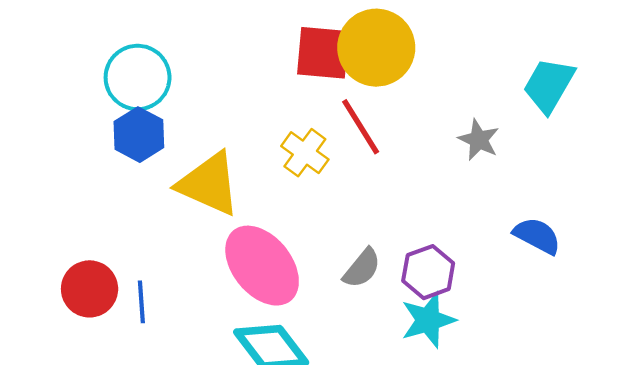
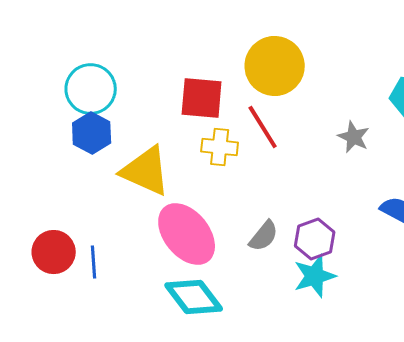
red square: (323, 53) -> (202, 98), moved
yellow cross: (305, 153) -> (220, 147), turned -30

